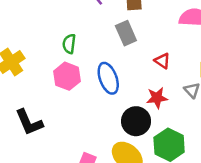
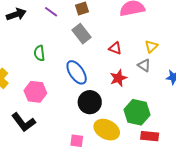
pink hexagon: (67, 76) -> (35, 92), moved
black circle: (136, 121) -> (90, 102), moved

